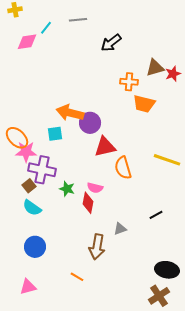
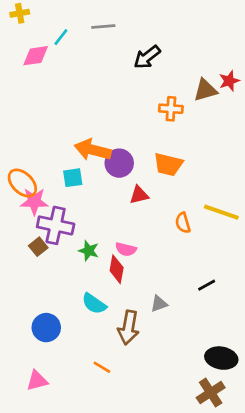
red star: (173, 74) -> (229, 81), moved
orange trapezoid: (144, 104) -> (168, 164), moved
red triangle: (105, 147) -> (139, 195), size x0.7
orange semicircle: (123, 168) -> (183, 223), moved, size x0.7
cyan semicircle: (32, 208) -> (94, 304), moved

